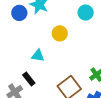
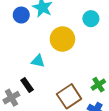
yellow circle: (60, 33) -> (62, 39), size x1.5

